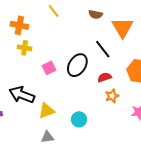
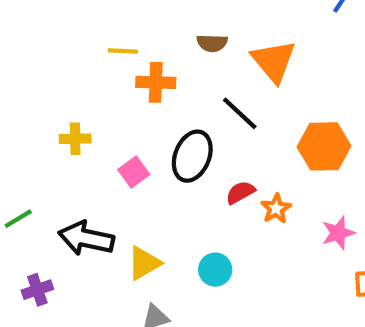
yellow line: (54, 11) -> (123, 51), turned -40
orange cross: (19, 25) -> (156, 82), moved
red semicircle: (104, 77) -> (240, 192), moved

